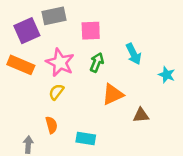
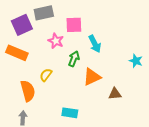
cyan arrow: (134, 54) -> (95, 44), moved
pink star: (60, 62) -> (56, 41), moved, size x0.7
green arrow: (97, 62) -> (74, 59), moved
orange semicircle: (51, 125) -> (28, 91), moved, size x1.5

